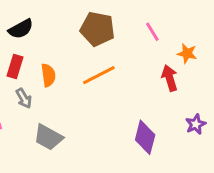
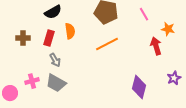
orange semicircle: (48, 75) -> (70, 31), moved
gray trapezoid: (48, 137) -> (56, 83), moved

